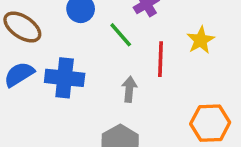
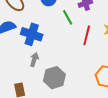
gray arrow: (129, 89) -> (34, 60), moved

